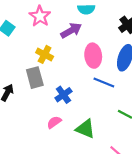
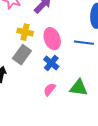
pink ellipse: (93, 56) -> (52, 39), moved
gray rectangle: (35, 78) -> (22, 55), turned 66

